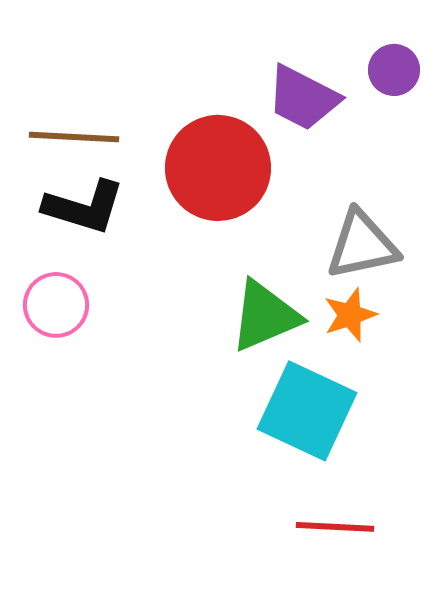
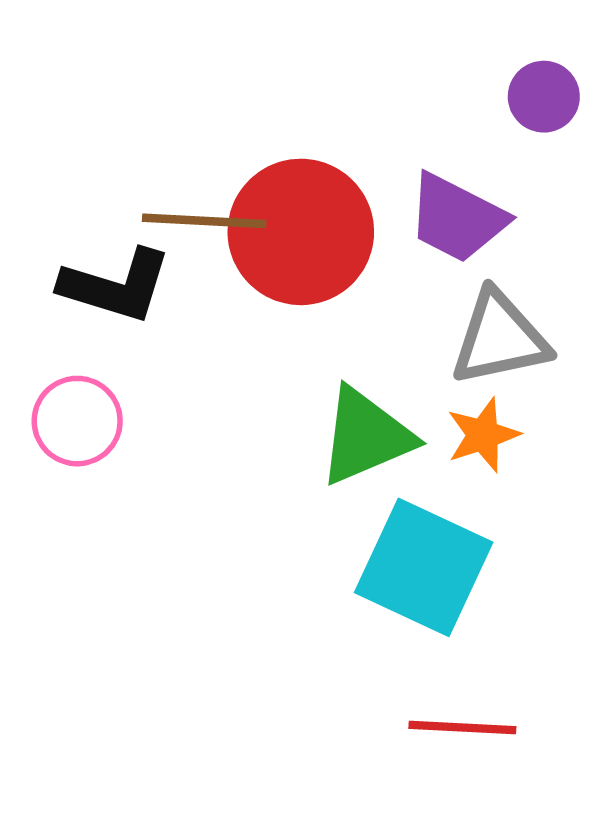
purple trapezoid: (303, 98) -> (457, 218), moved
brown line: (74, 137) -> (204, 221), moved

